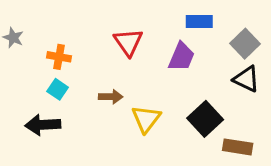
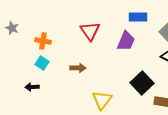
yellow triangle: (146, 119) -> (102, 100), moved
black arrow: (43, 125) -> (32, 87), size x0.6

